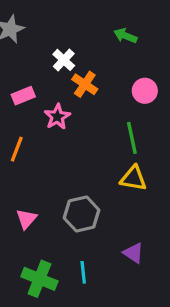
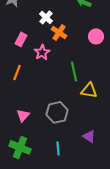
pink rectangle: (23, 96) -> (21, 39), turned -40
green line: (132, 138) -> (74, 71), moved
green cross: (39, 279) -> (20, 147), moved

